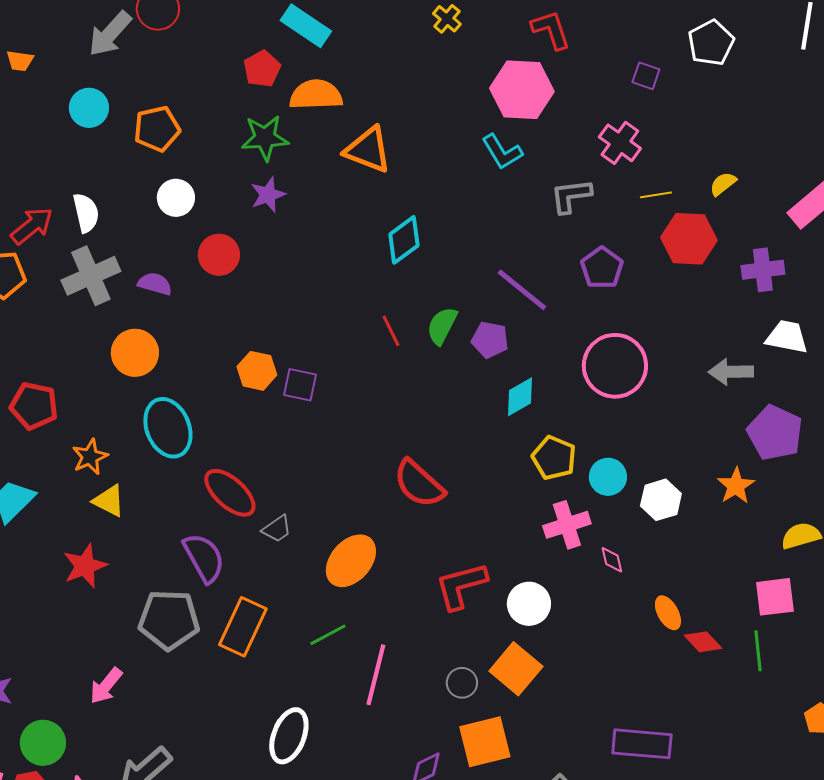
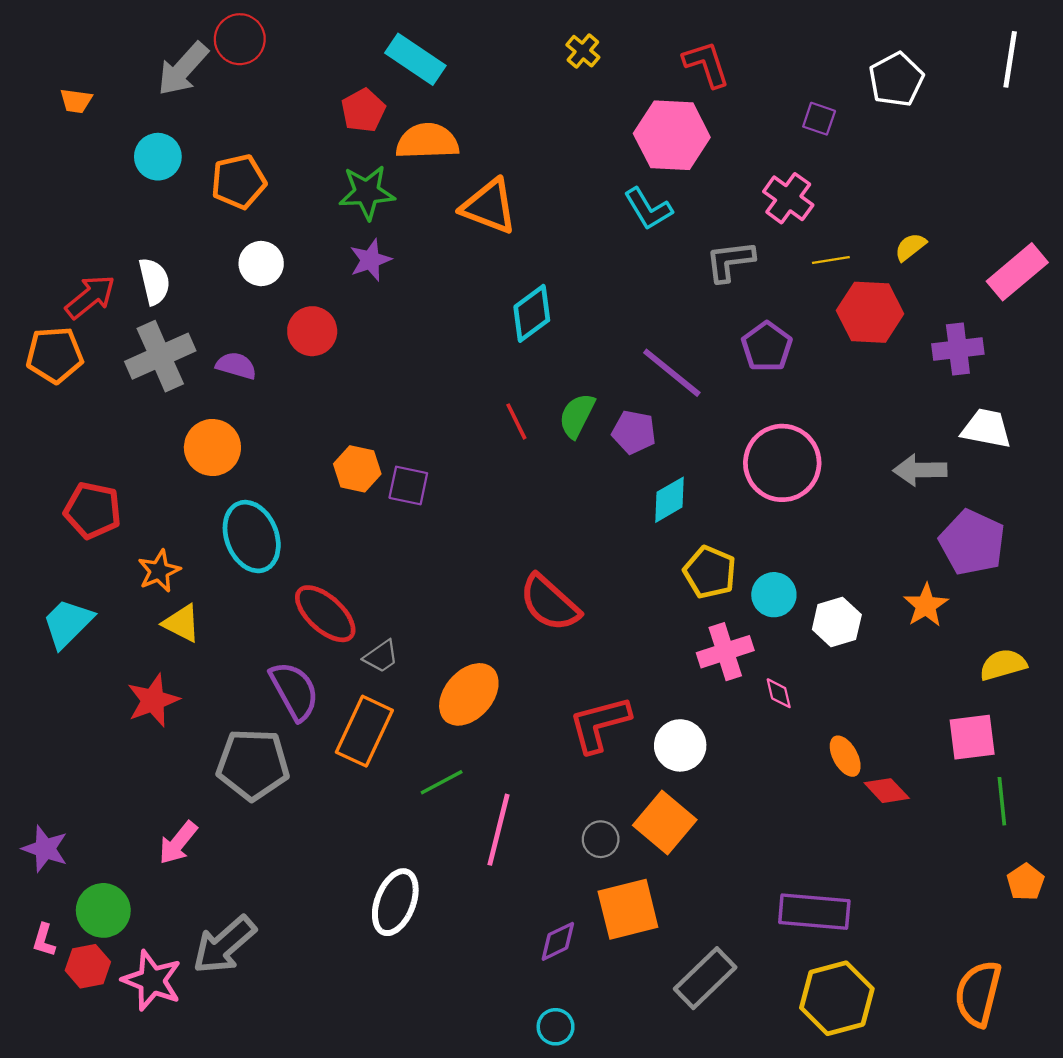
orange rectangle: (243, 627) -> (364, 731), moved
green line: (758, 651) -> (1002, 801), moved

